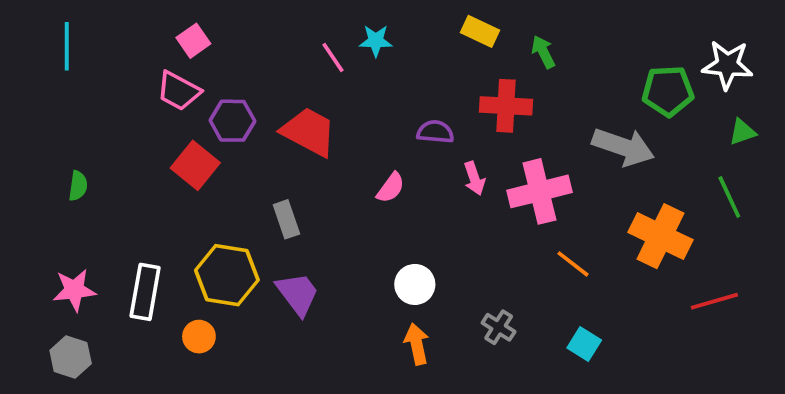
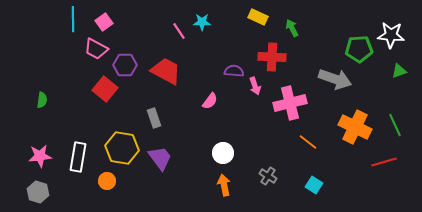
cyan line: (67, 46) -> (73, 19), moved
pink arrow: (474, 178) -> (255, 86), moved
green line: (729, 197) -> (395, 125), moved

